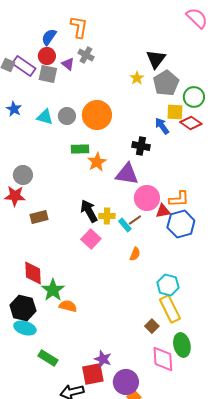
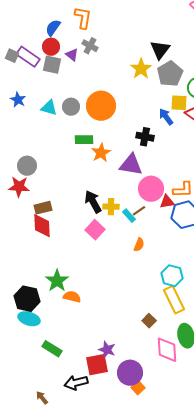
yellow star: (137, 78) -> (141, 69), size x1.5
red diamond: (33, 273) -> (42, 226), moved
brown square: (152, 326) -> (149, 321), moved

